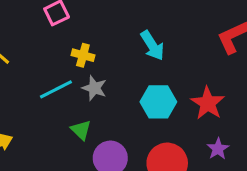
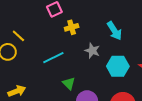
yellow cross: (83, 55) -> (72, 27), moved, turned -32
gray star: (94, 88) -> (92, 51), moved

